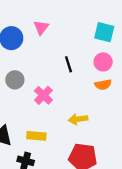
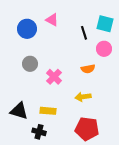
pink triangle: (41, 27) -> (52, 20), turned -40
black line: (69, 64) -> (84, 33), moved
orange semicircle: (103, 85) -> (88, 69), moved

